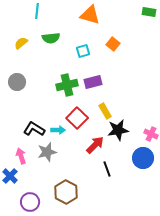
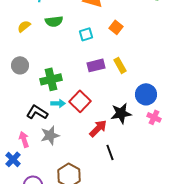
green cross: (67, 85) -> (51, 79), moved
yellow rectangle: (105, 111) -> (120, 65), moved
cyan arrow: (58, 130) -> (58, 103), moved
blue circle: (143, 158) -> (146, 94), moved

